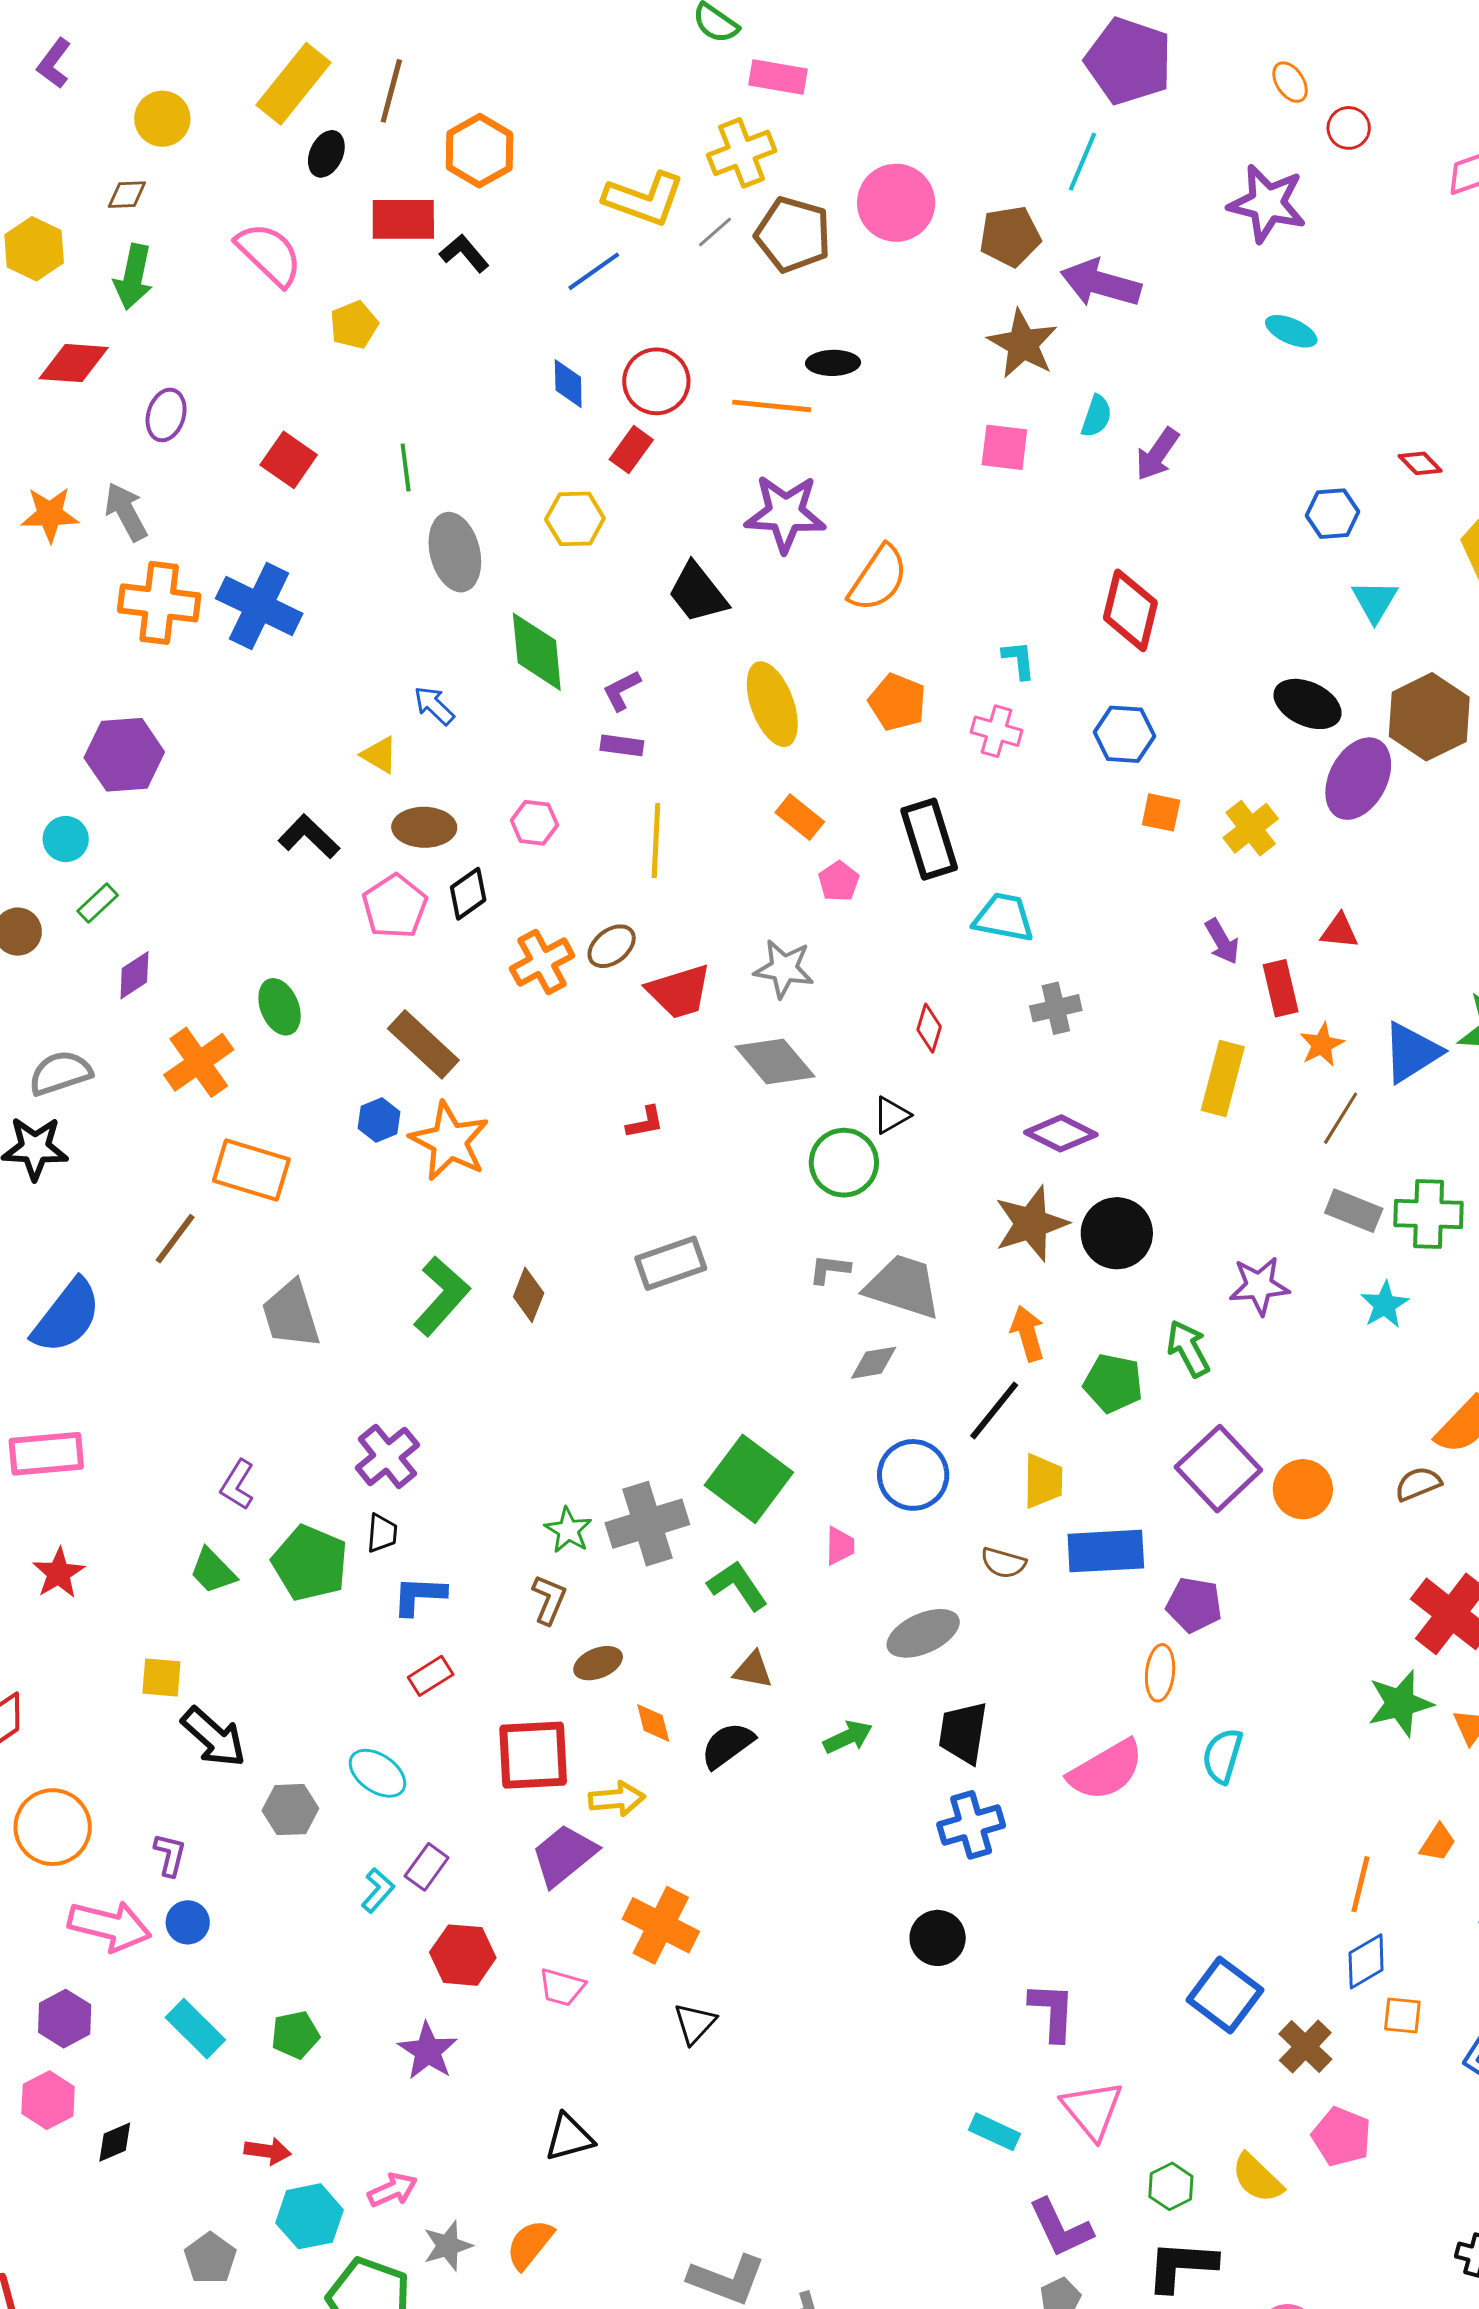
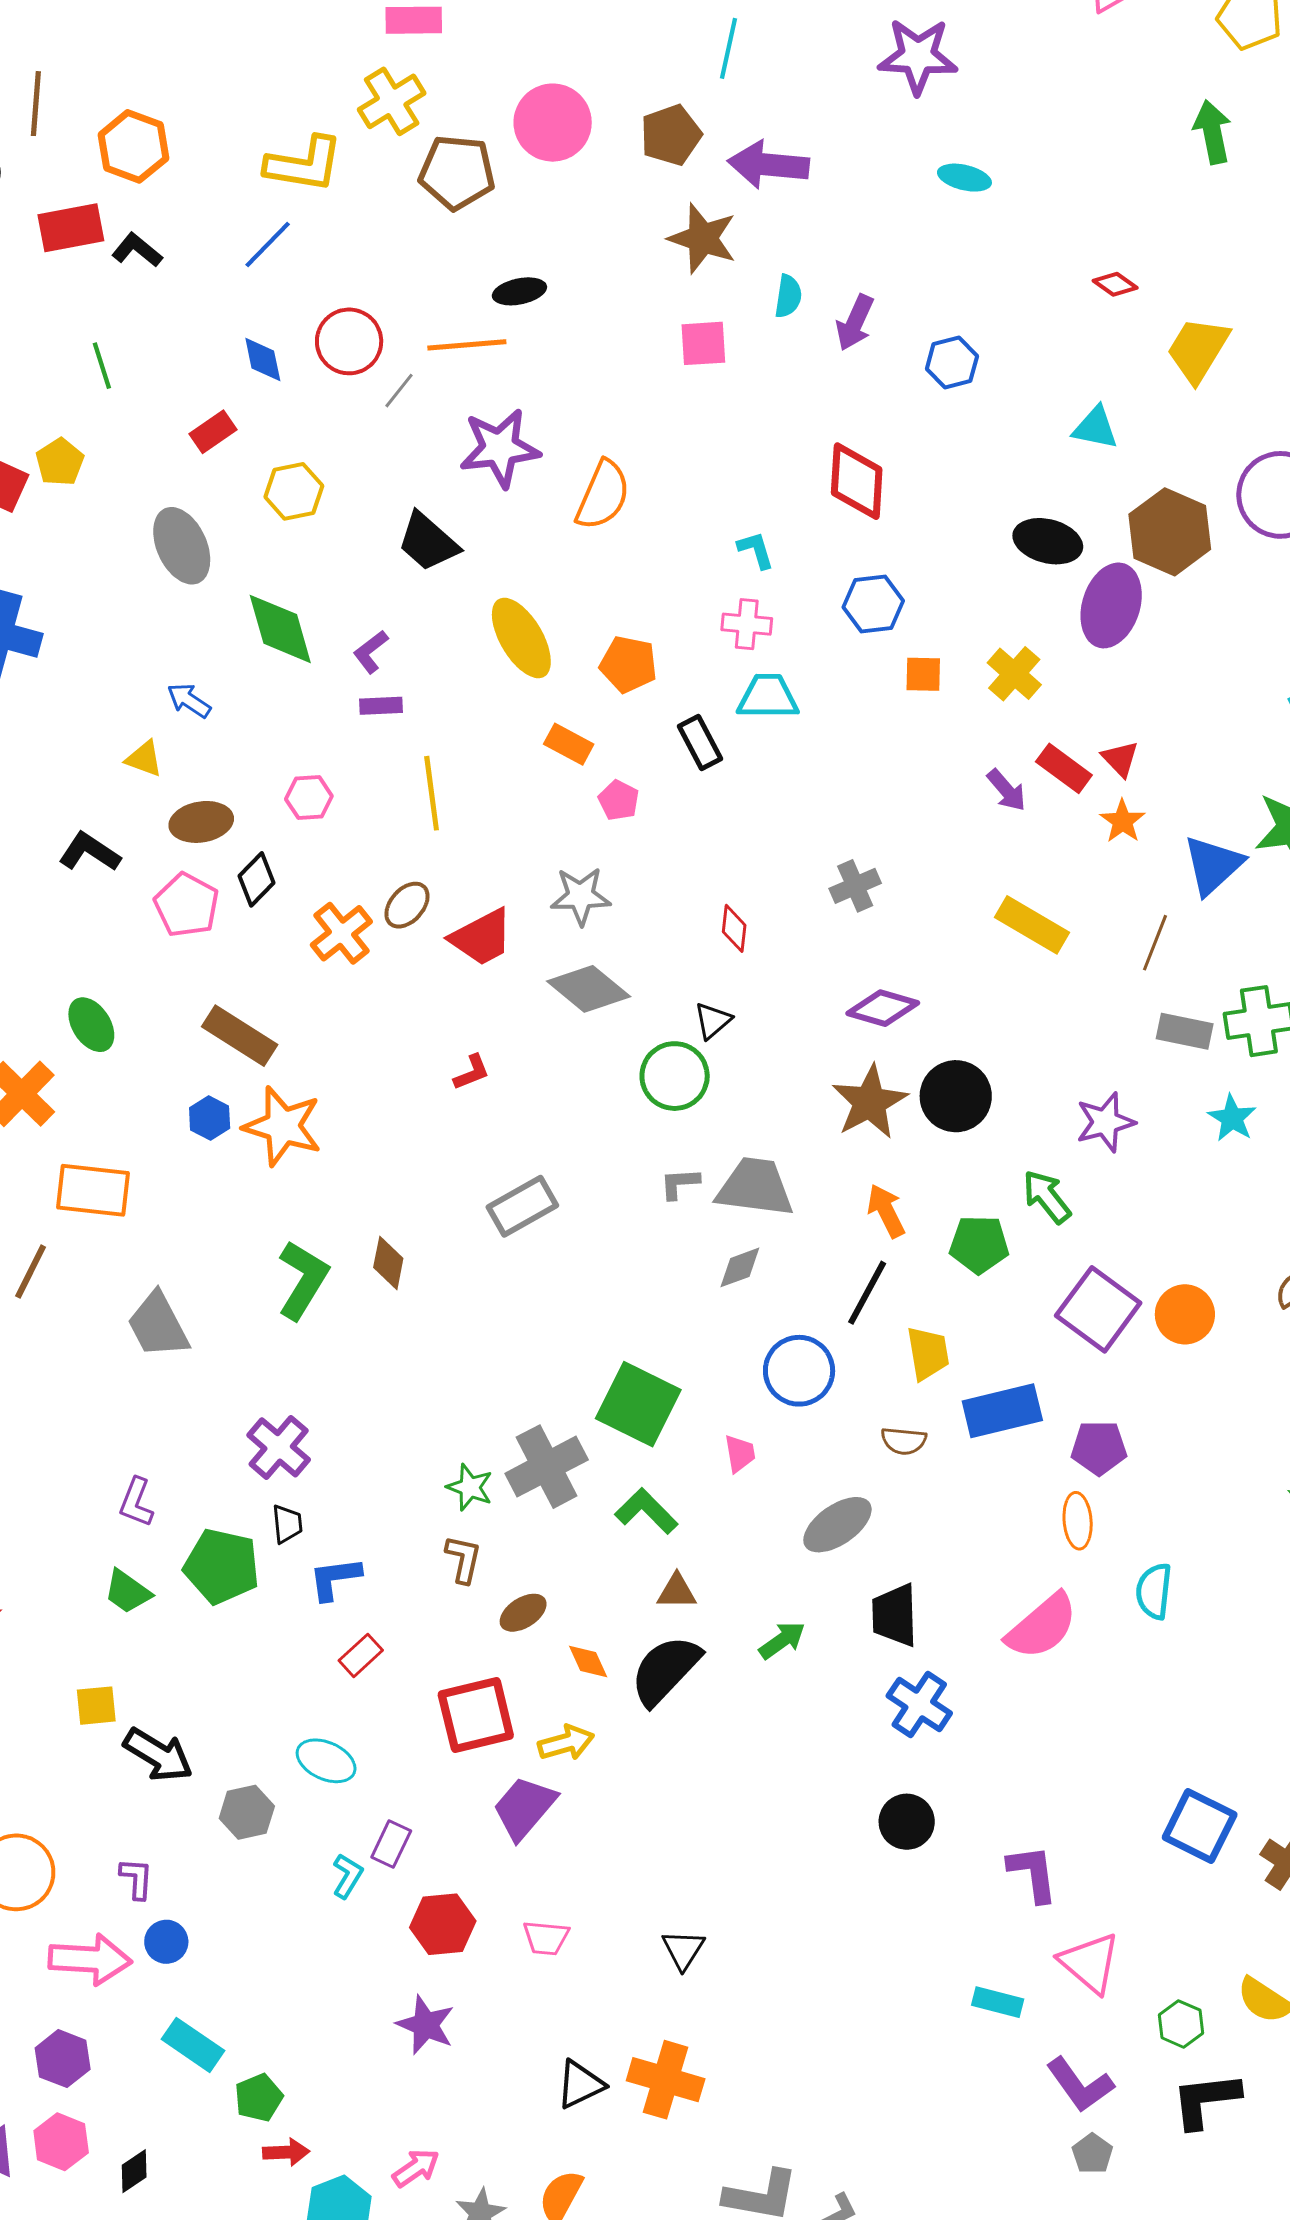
gray line: (715, 232) -> (399, 391), moved
yellow pentagon: (354, 325) -> (60, 462), moved
red rectangle: (631, 450) -> (213, 432), moved, turned 30
green line: (406, 468) -> (102, 366), moved
blue hexagon: (1333, 514) -> (952, 363), moved
cyan triangle: (1375, 601) -> (1095, 428), turned -39
orange pentagon: (897, 702) -> (628, 664), moved
black rectangle: (929, 839) -> (700, 742), size x0.7
cyan trapezoid: (1004, 918) -> (768, 697), moved
red triangle: (1339, 931) -> (1120, 759), turned 51
red rectangle: (1281, 988) -> (1064, 768), moved, turned -30
orange star: (1322, 1045) -> (1122, 821), moved
yellow rectangle: (1223, 1078) -> (1032, 925), turned -64
black semicircle: (728, 1745) -> (665, 1670), size x1.4
blue cross: (971, 1825) -> (919, 1704), turned -30
orange cross: (661, 1925) -> (666, 2080), moved
green pentagon: (295, 2035) -> (259, 2098), moved

